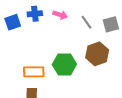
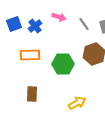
blue cross: (35, 14) -> (35, 26), moved, turned -32
orange rectangle: (34, 72) -> (30, 55), moved

